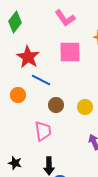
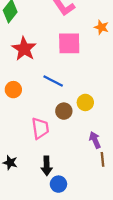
blue line: (41, 80) -> (53, 81), moved
brown circle: (56, 105) -> (64, 111), moved

